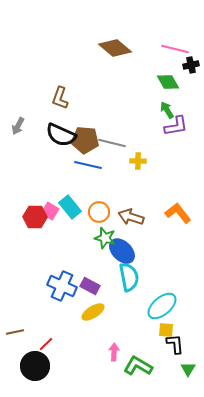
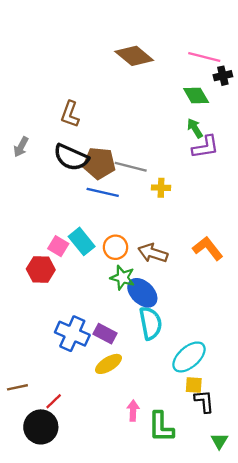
red hexagon: (35, 217) -> (41, 269), moved
green L-shape: (138, 366) -> (161, 427), turned -120
green triangle: (188, 369) -> (219, 441), moved

